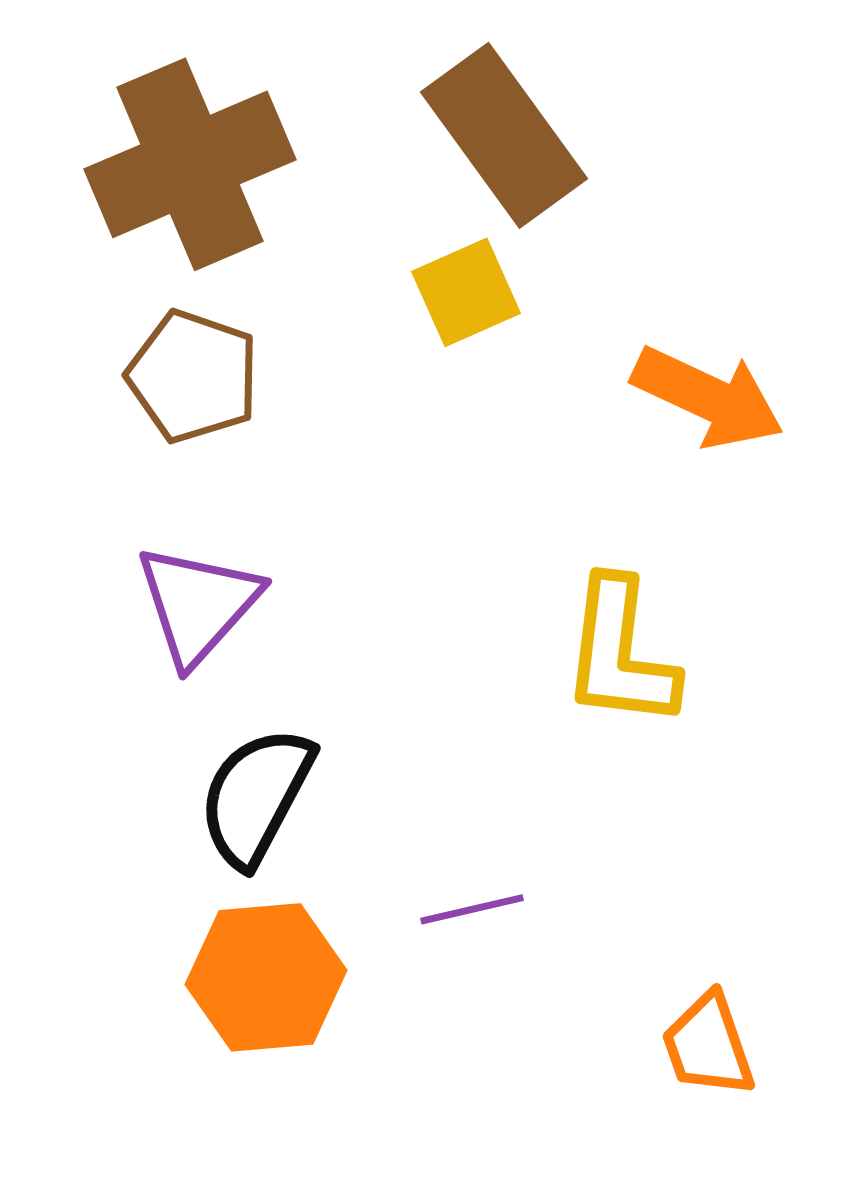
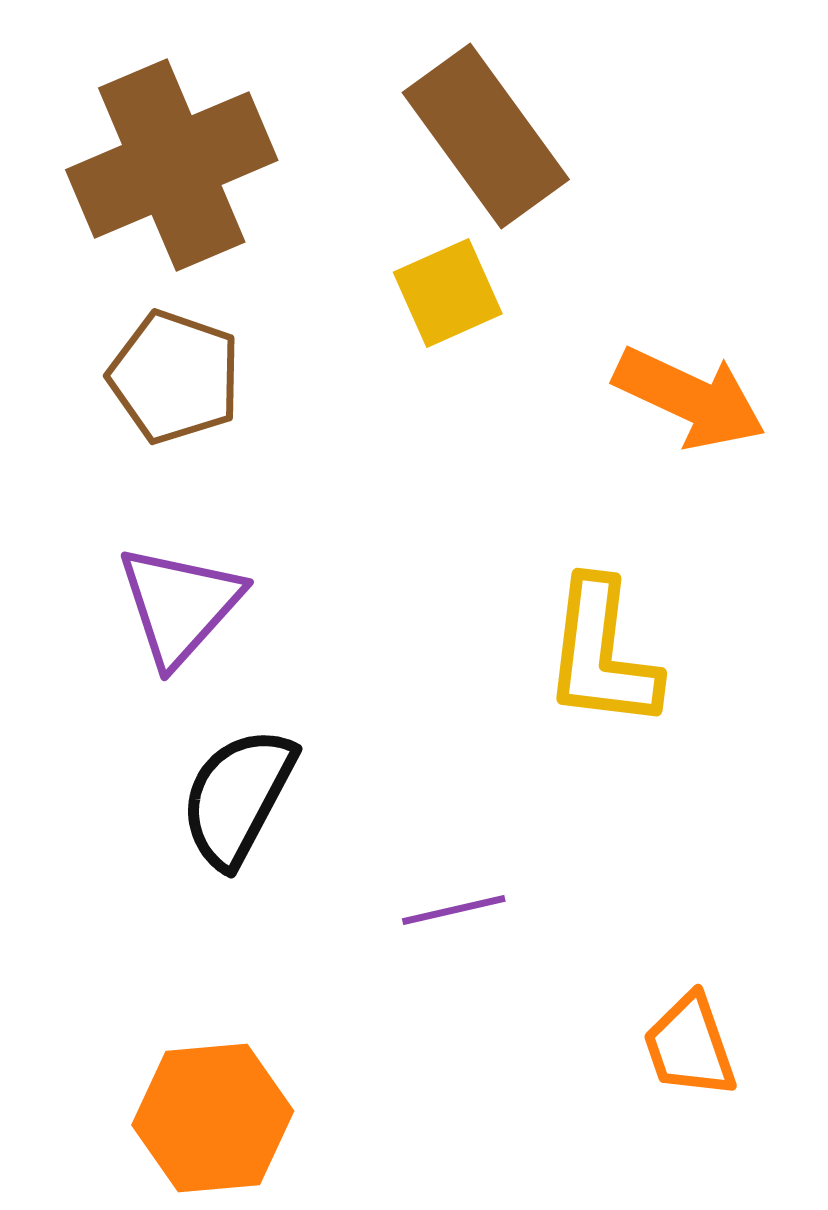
orange hexagon: (266, 977) -> (213, 1118), moved

